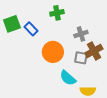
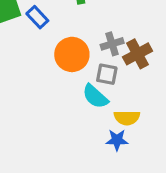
gray cross: (81, 34) -> (112, 44), moved
gray square: (81, 58) -> (107, 74), moved

